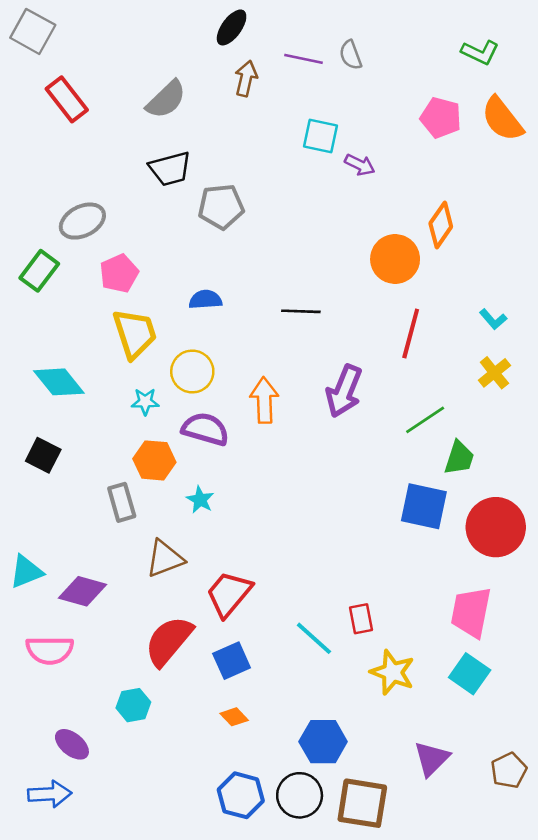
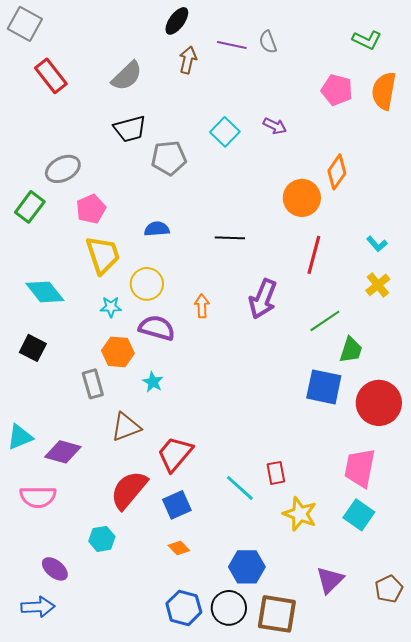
orange semicircle: (502, 119) -> (384, 91), turned 48
cyan square: (320, 136) -> (225, 132), moved, turned 32
orange arrow: (264, 400) -> (202, 306), size x0.7

